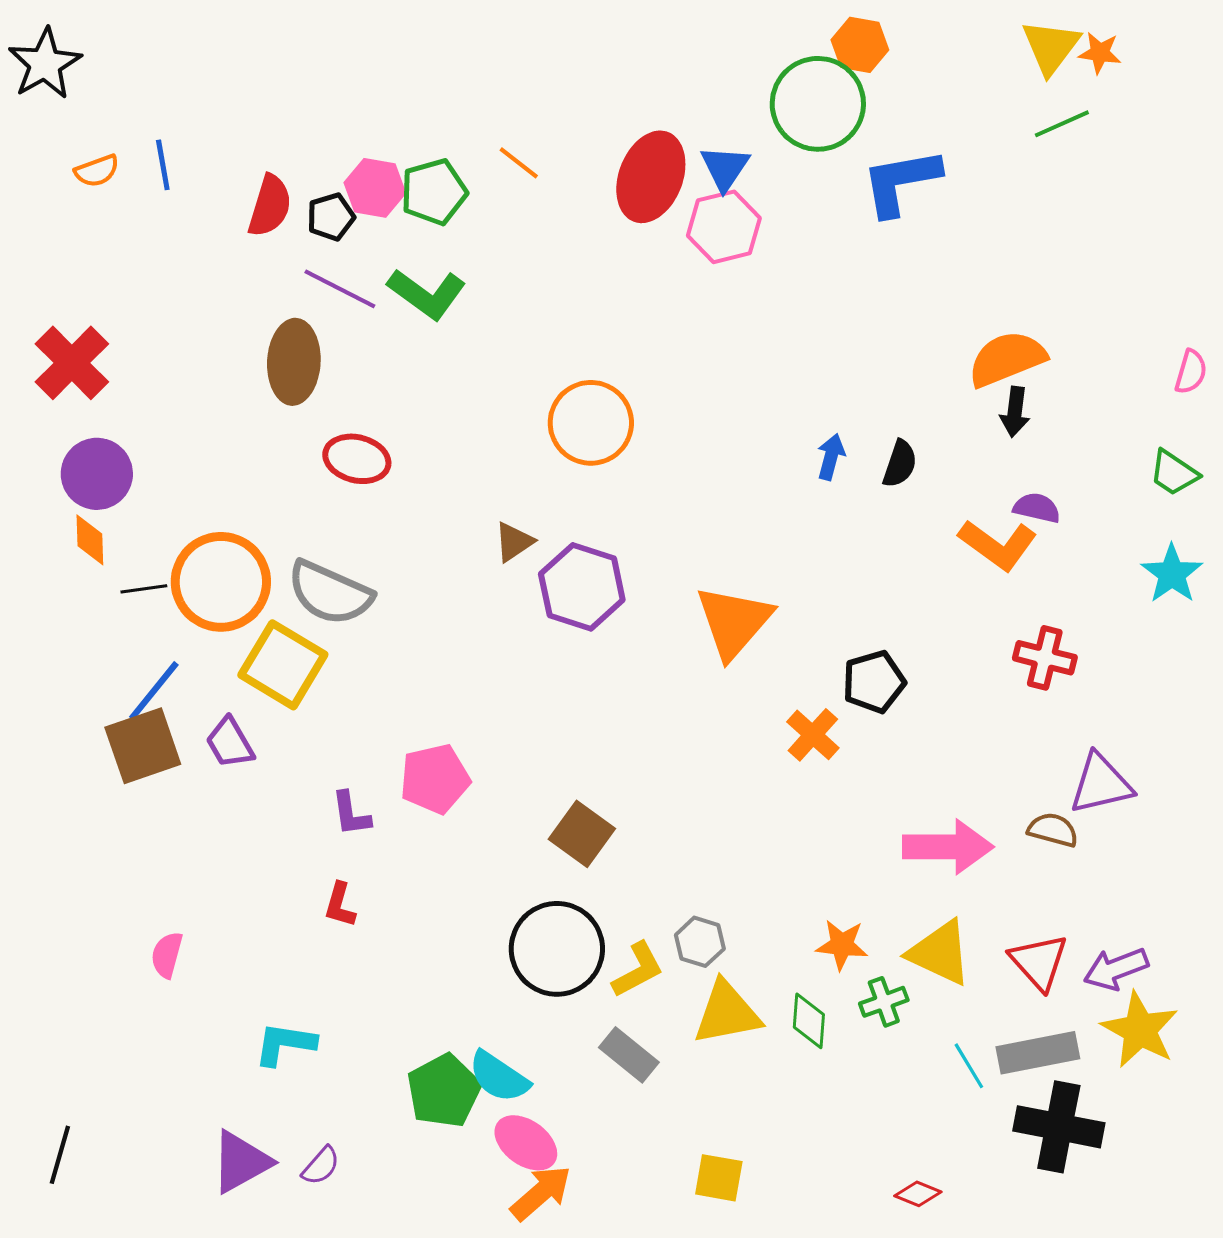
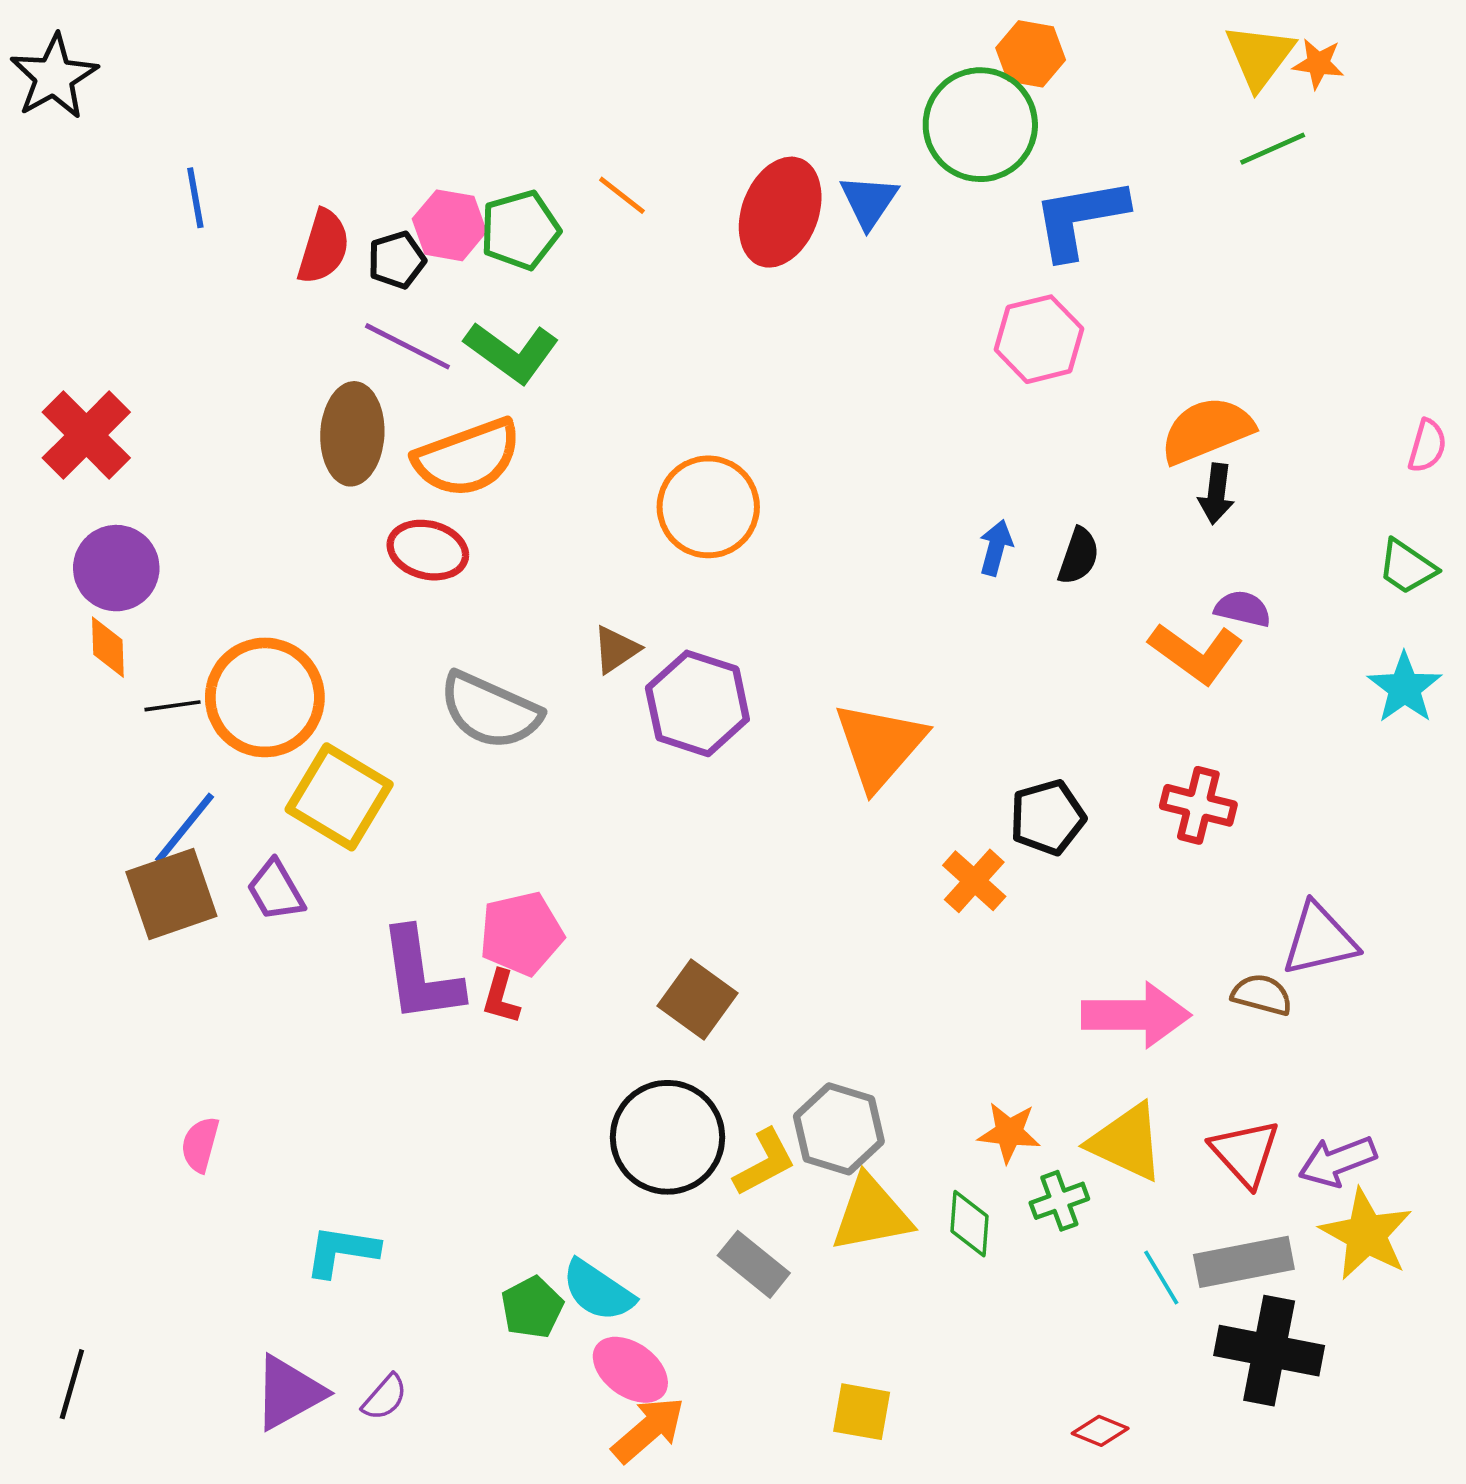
orange semicircle: (97, 171) -> (467, 458), moved, size x2.0
pink hexagon: (724, 227) -> (1039, 339), moved
gray semicircle: (330, 593) -> (490, 711), moved
red cross: (1045, 658) -> (1198, 805), moved
purple L-shape: (351, 814) -> (421, 975), size x1.8
red L-shape: (340, 905) -> (501, 997), moved
gray hexagon: (700, 942) -> (839, 1129), size x1.5
green pentagon: (444, 1091) -> (532, 1307), size x0.7

